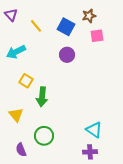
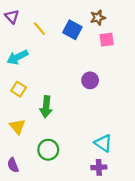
purple circle: (67, 55) -> (90, 80), moved
yellow square: (26, 81) -> (19, 89), moved
purple semicircle: (21, 150) -> (13, 165), moved

